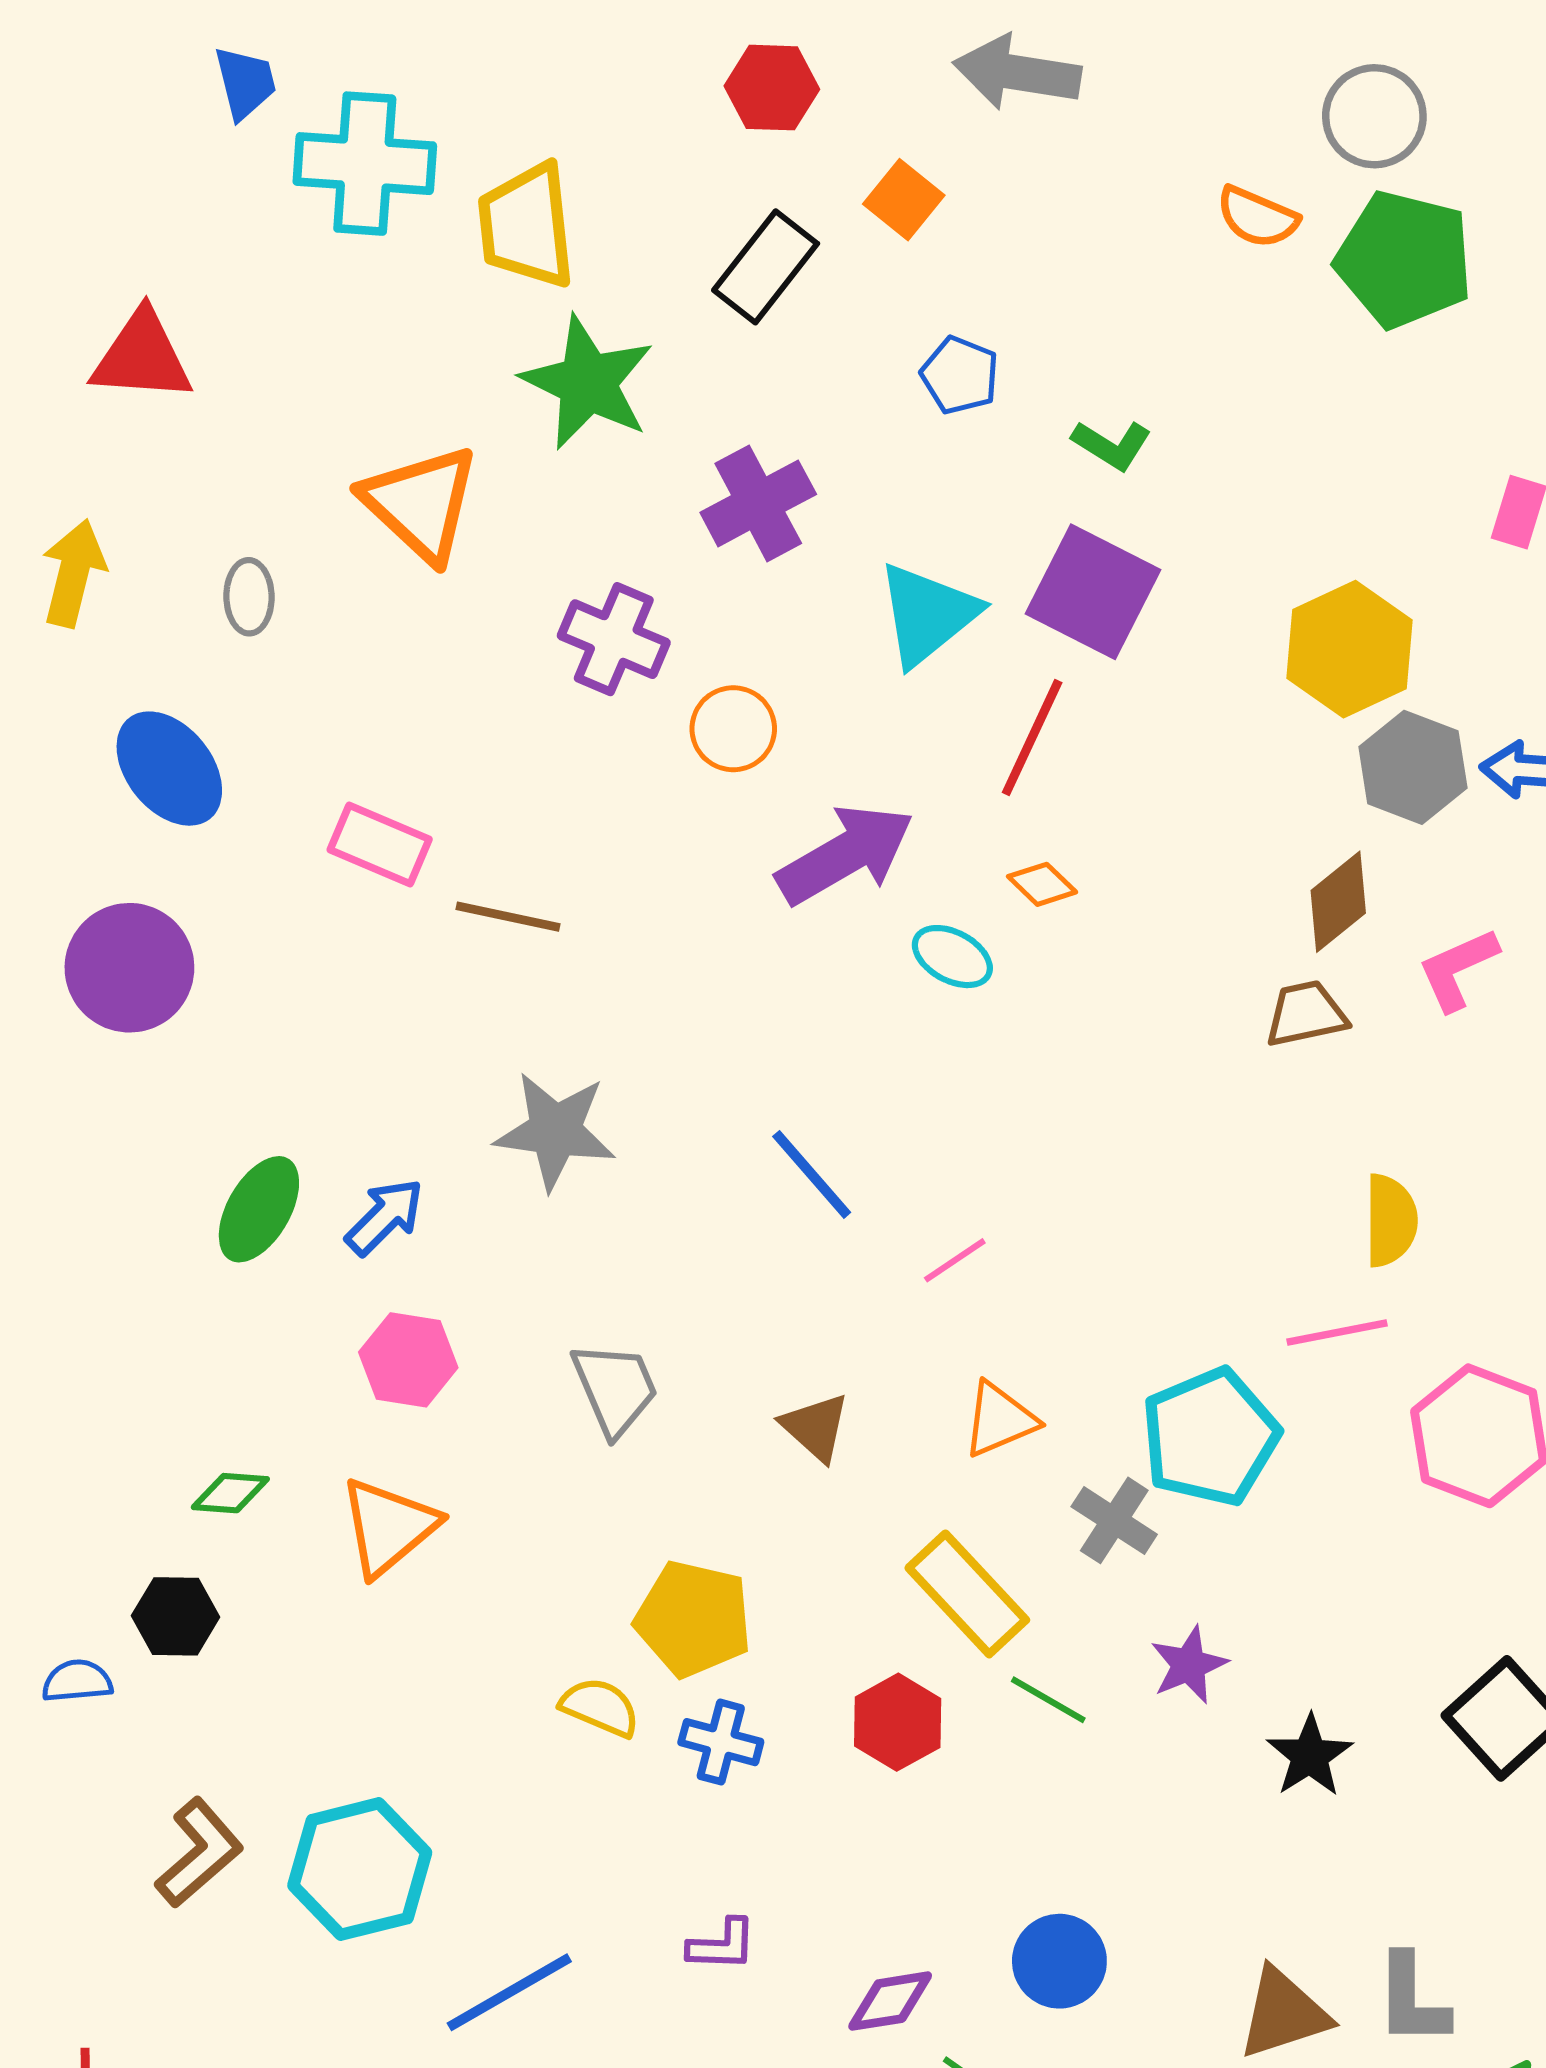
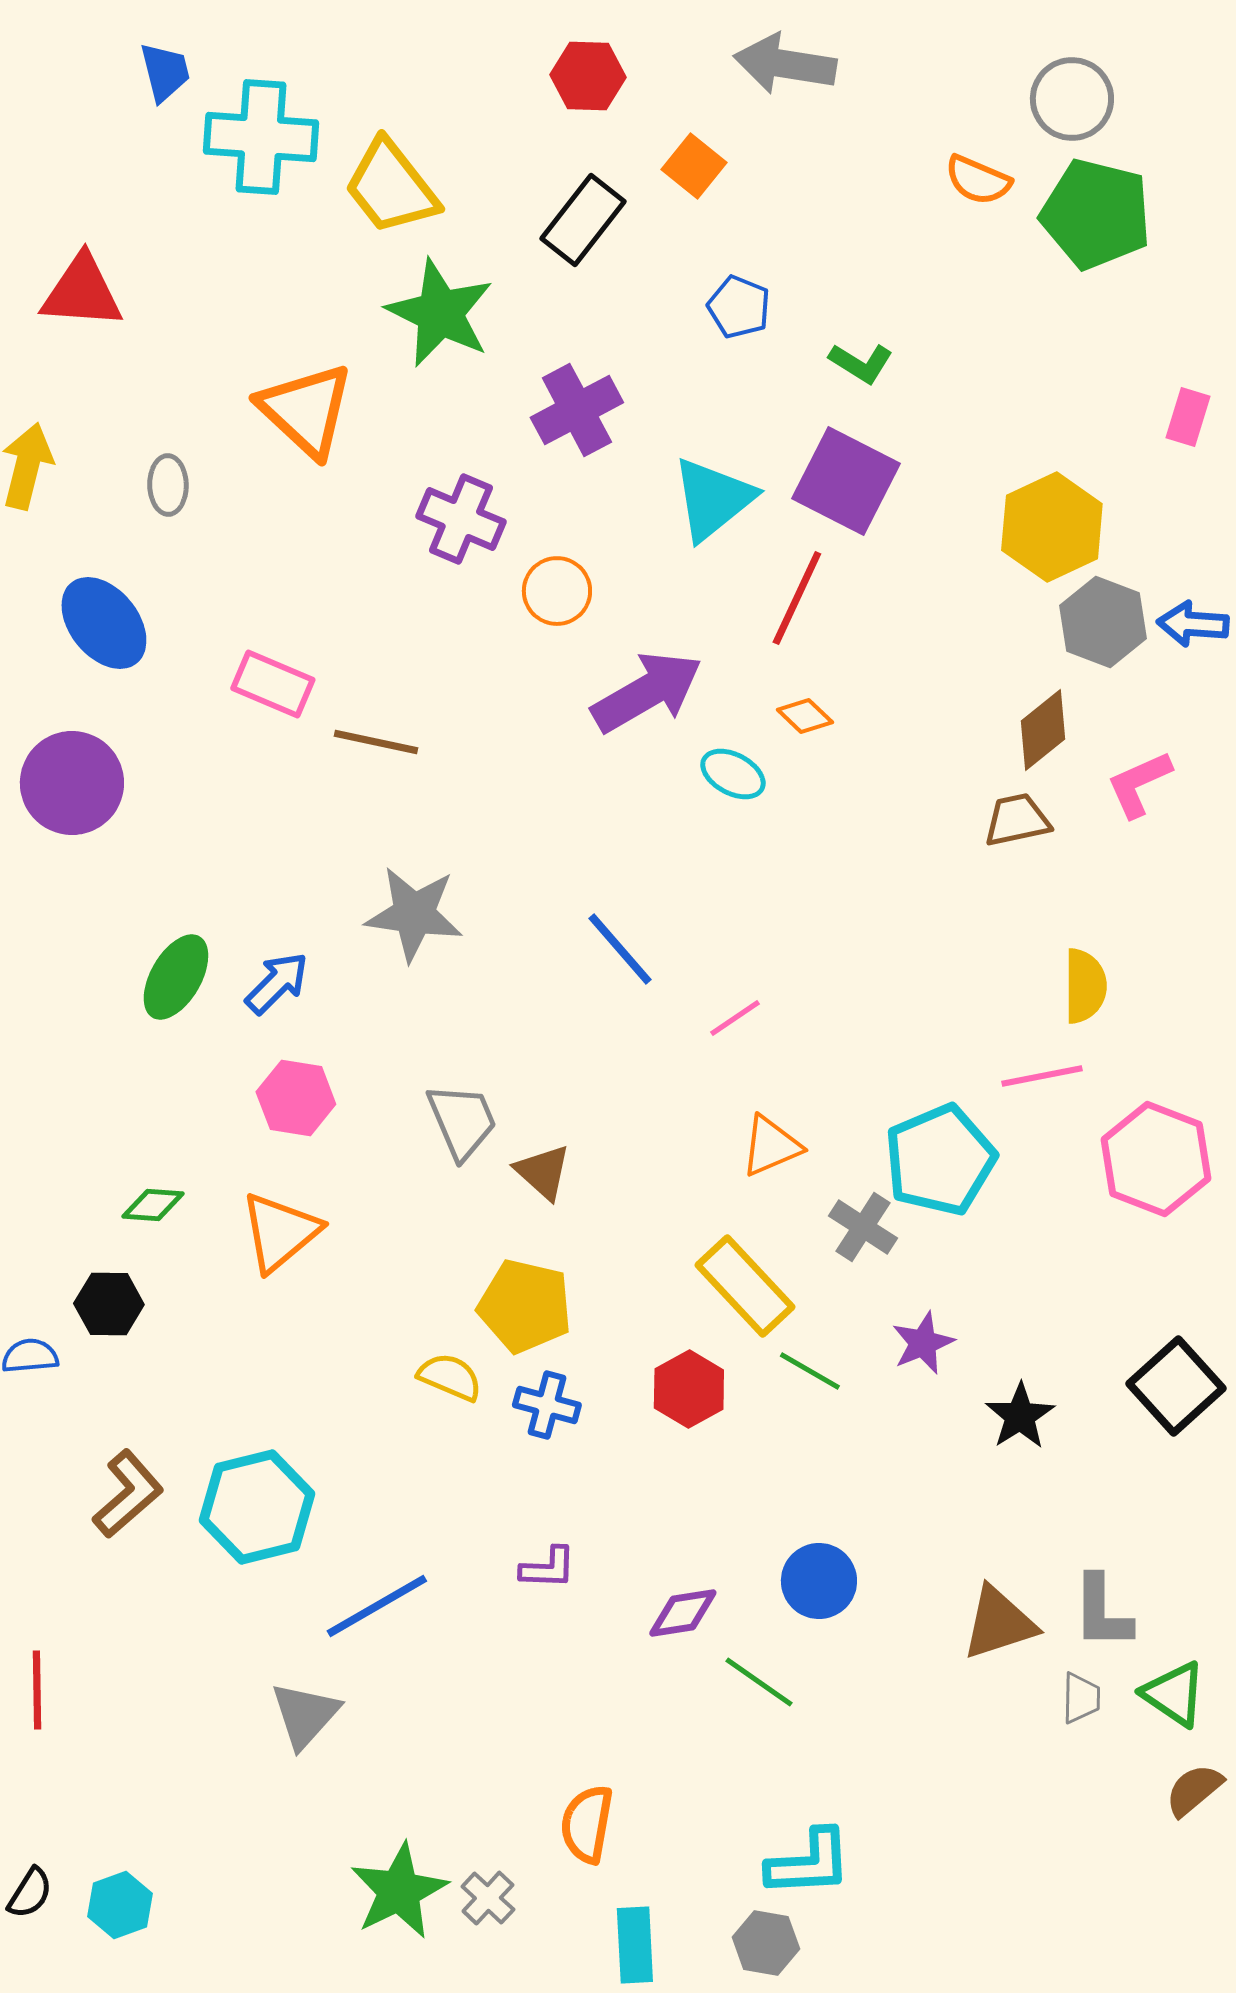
yellow trapezoid: (527, 226) -> (391, 187), turned -32
brown triangle: (815, 1427) -> (543, 1172), moved

